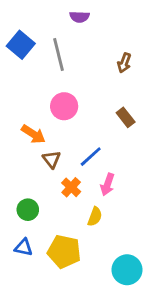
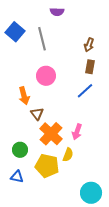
brown rectangle: (126, 117) -> (90, 67), moved, turned 48
orange arrow: (33, 134) -> (24, 96), turned 42
blue line: (91, 157) -> (85, 91), moved
orange cross: (71, 187) -> (51, 134), size x1.6
yellow pentagon: (64, 252) -> (47, 166), moved

